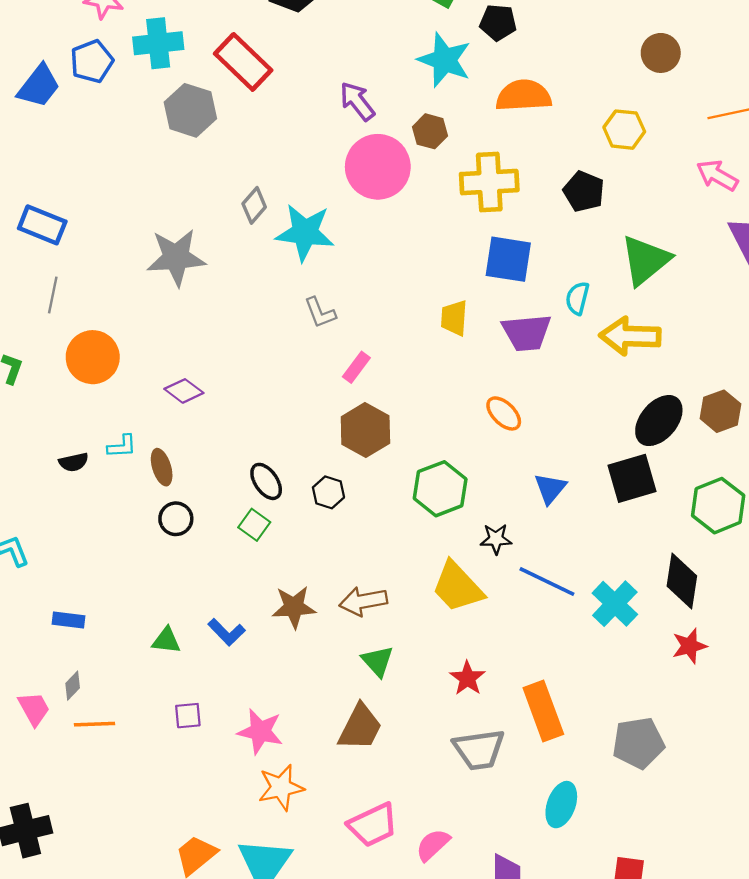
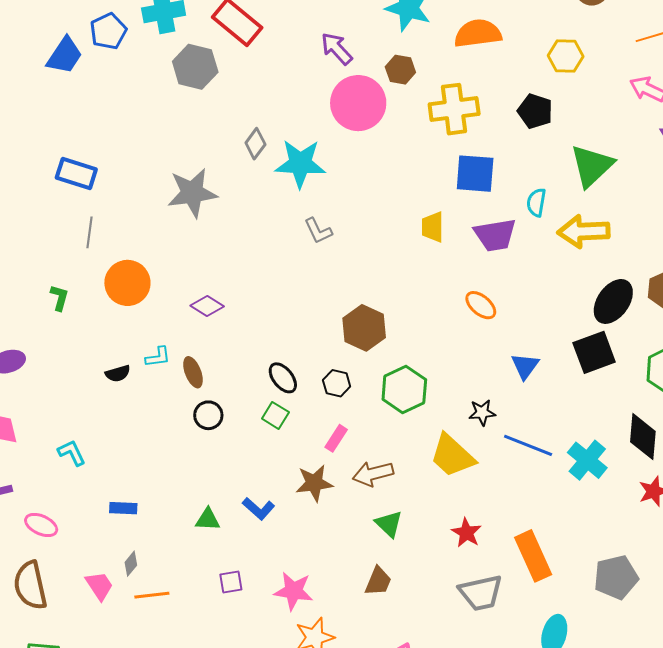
pink rectangle: (356, 367) -> (336, 438), moved
green hexagon: (440, 489) -> (404, 390), moved
brown trapezoid: (360, 727) -> (378, 581), size x0.7

